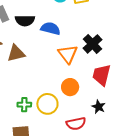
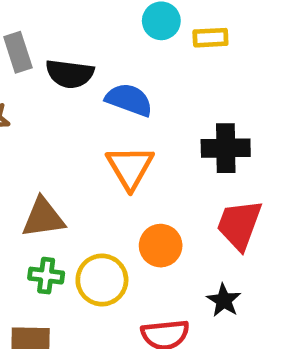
black cross: (92, 44) -> (226, 148), turned 36
brown triangle: (16, 53) -> (43, 218), moved
orange triangle: (68, 54) -> (130, 167), moved

